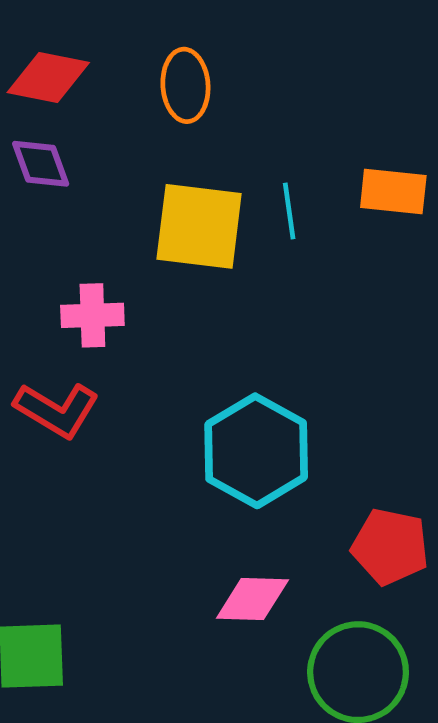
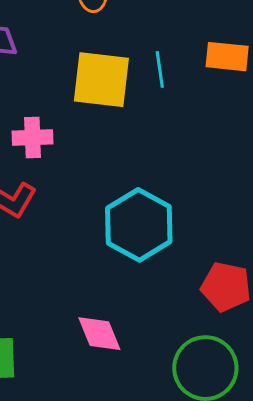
pink diamond: (252, 599) -> (99, 334), moved, turned 66

